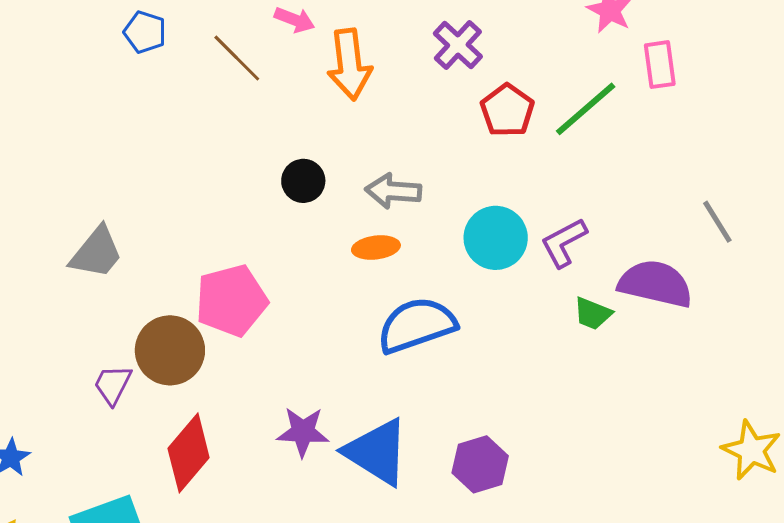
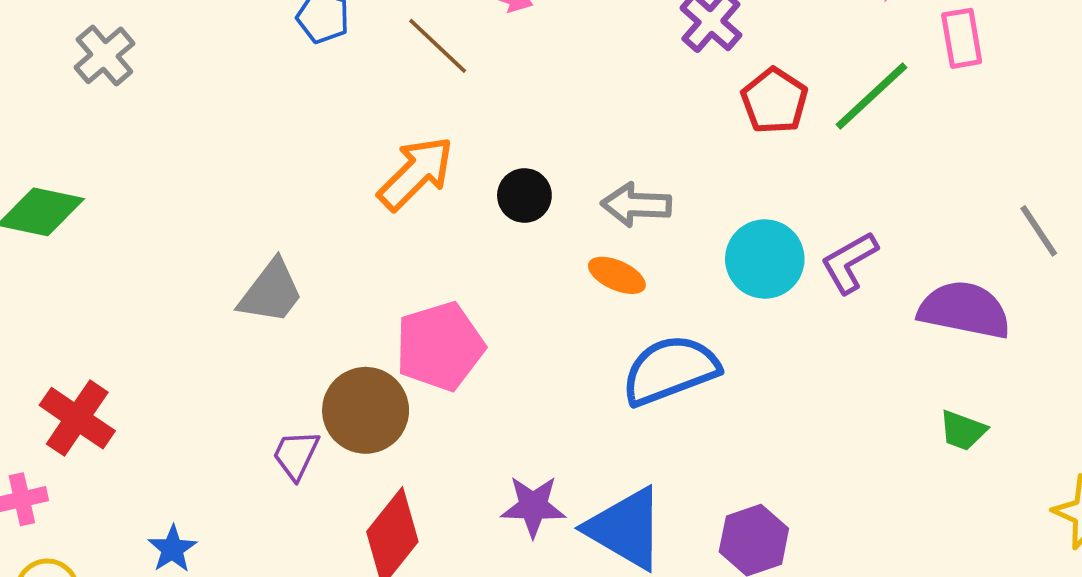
orange arrow: (349, 64) -> (416, 173), moved, turned -126
orange ellipse: (376, 248) -> (617, 275), turned 33
green trapezoid: (593, 314) -> (963, 430), moved

